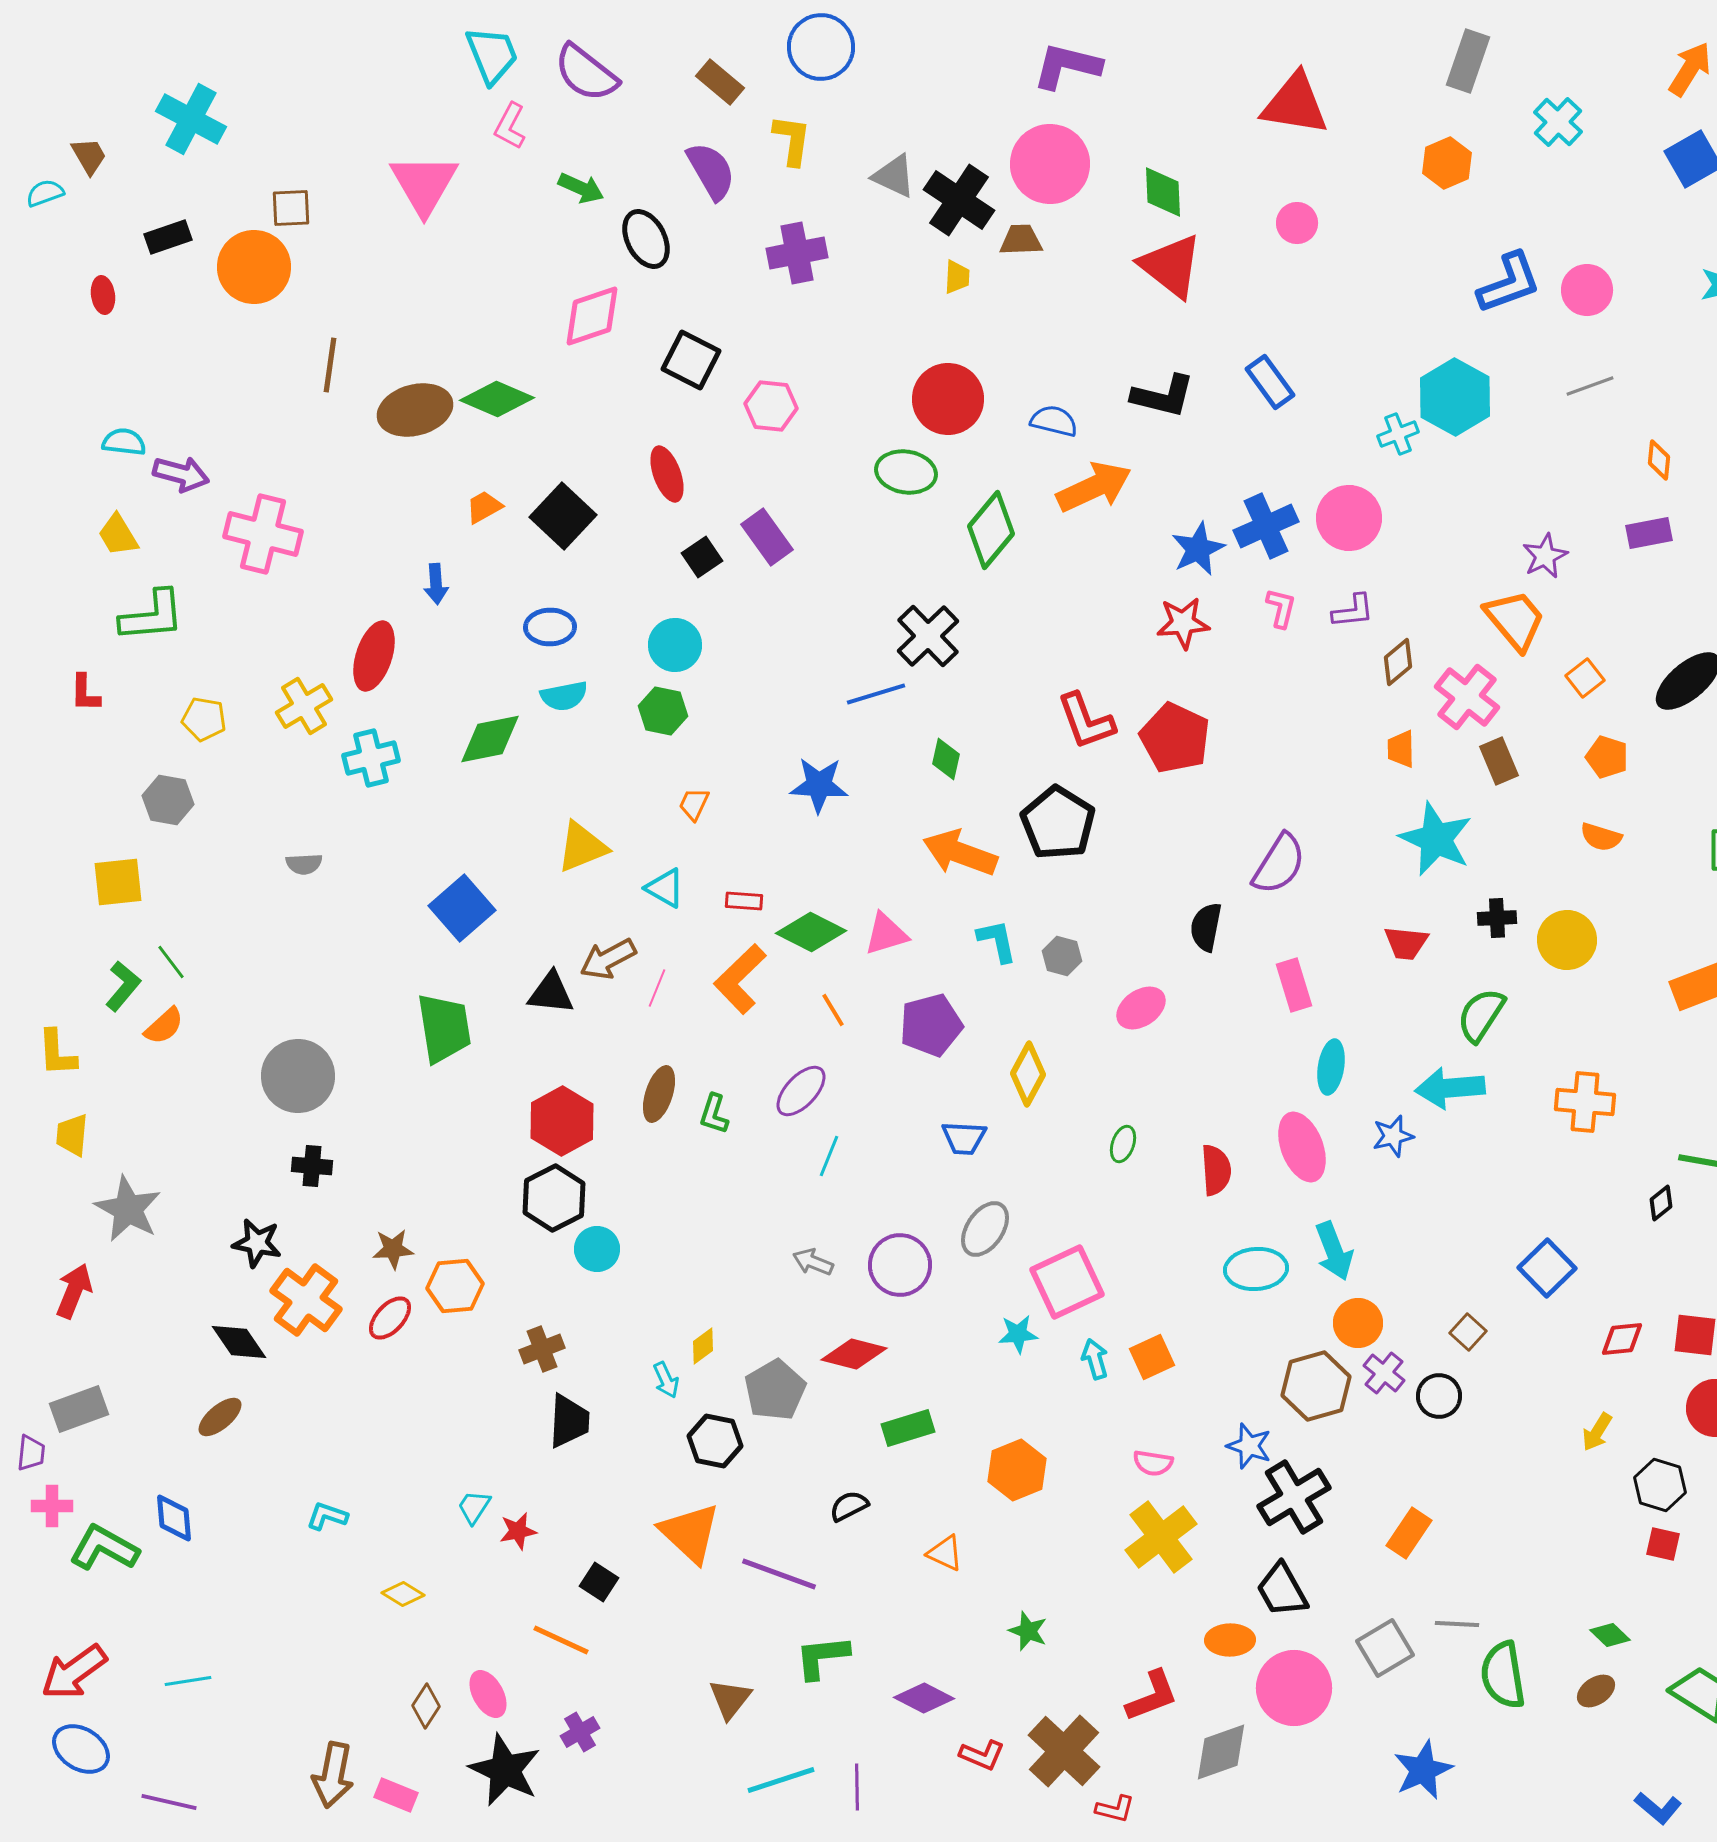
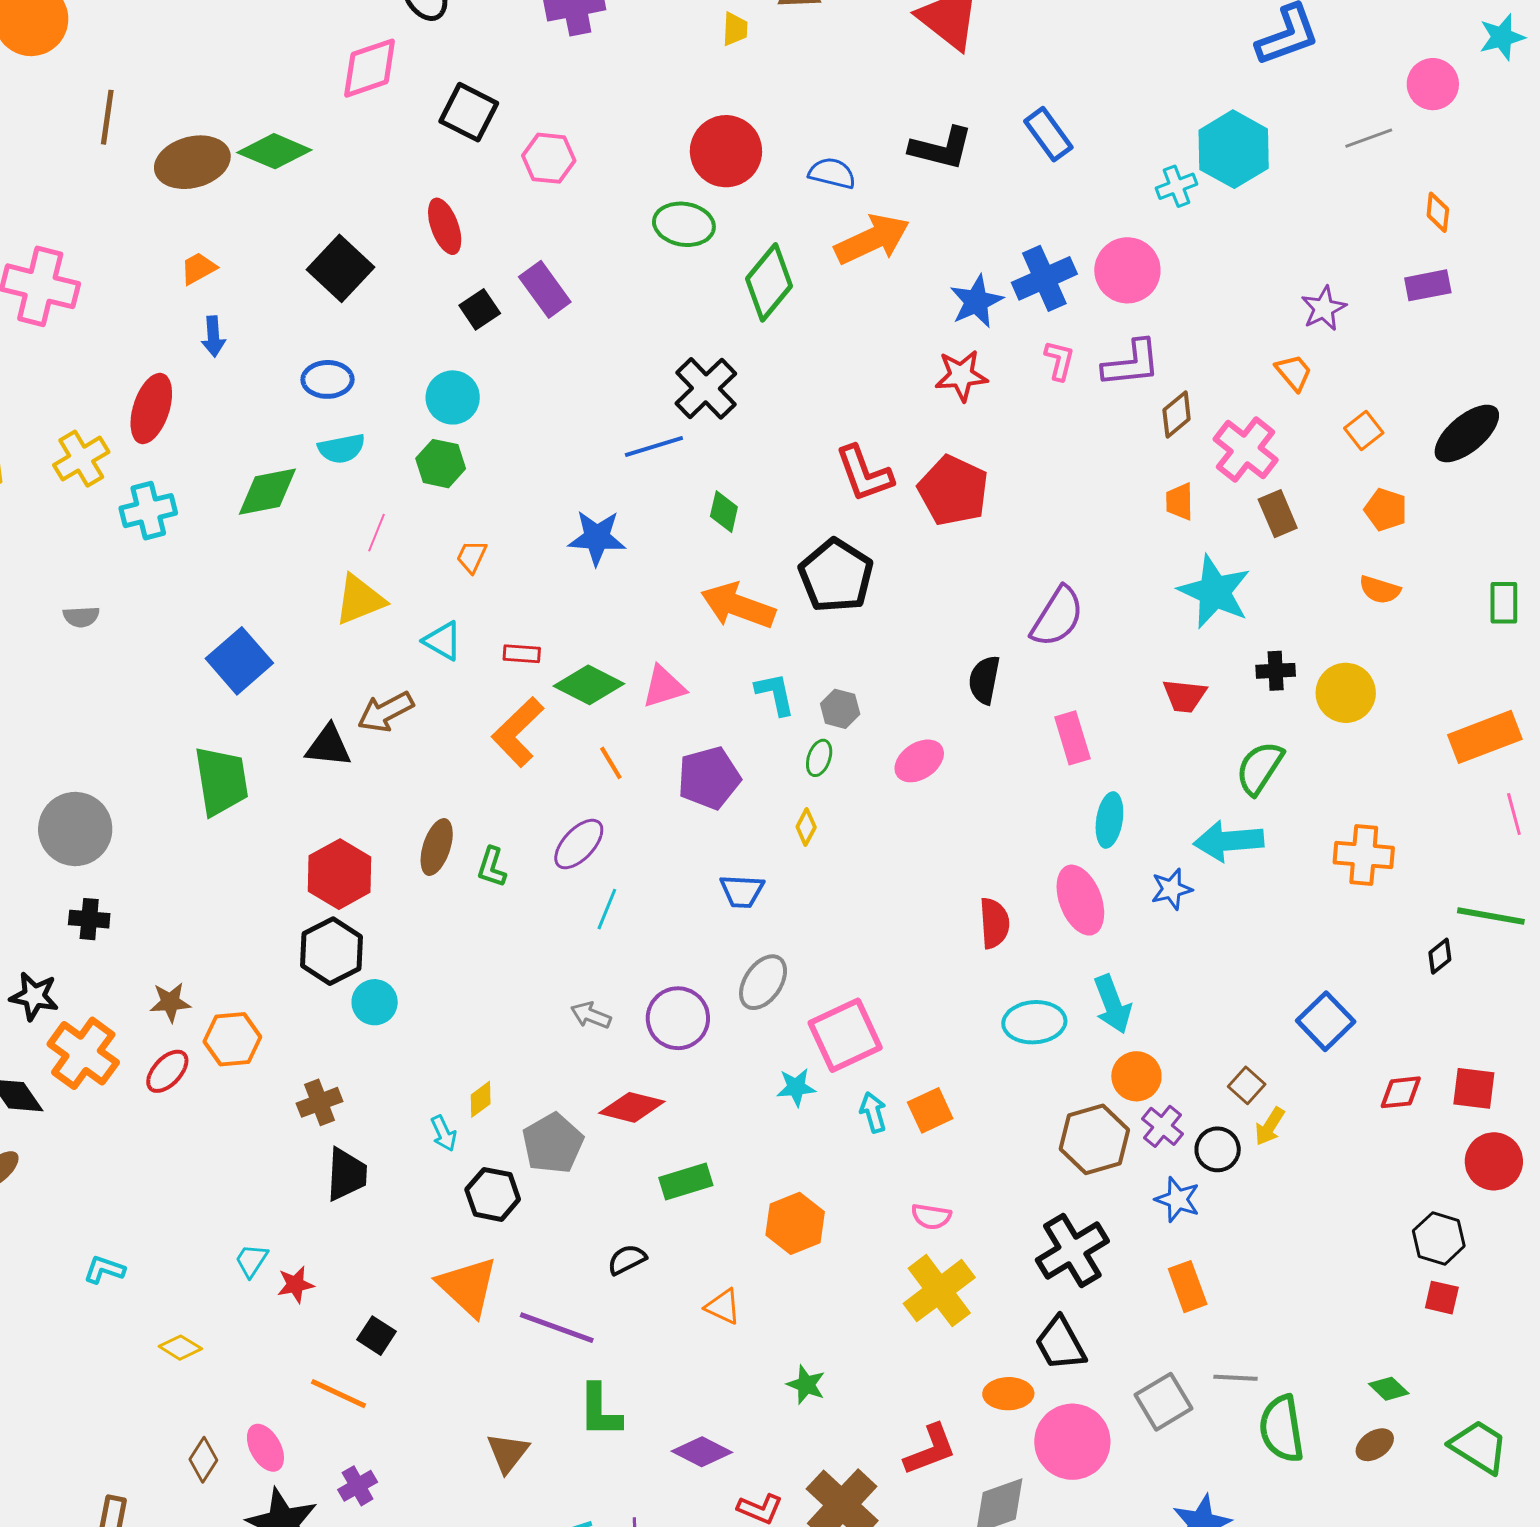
pink circle: (1587, 290) -> (1433, 84), moved
orange trapezoid: (484, 507) -> (198, 268), moved
purple L-shape: (1353, 611) -> (1131, 363), size x1.4
orange trapezoid: (1515, 620) -> (1294, 372), size x0.6
pink line: (657, 988) -> (377, 533), moved
yellow diamond: (1028, 1074) -> (806, 827), size x0.6
green ellipse: (1123, 1144) -> (819, 758), moved
yellow arrow: (1597, 1432) -> (1270, 1126), moved
blue star: (1249, 1446) -> (1178, 1199), moved
orange rectangle: (1409, 1533) -> (1188, 1287), turned -54
green L-shape: (822, 1657) -> (600, 1411), turned -84

